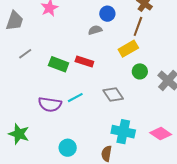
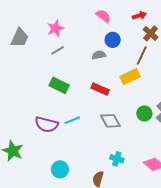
gray line: (25, 54) -> (58, 50), moved
red rectangle: (84, 61) -> (100, 89), moved
green circle: (140, 71) -> (144, 113), moved
cyan cross: (123, 132) -> (117, 159), size x0.6

